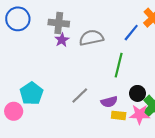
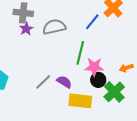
purple semicircle: (109, 102) -> (64, 82), moved, turned -133
pink star: (140, 114) -> (94, 67), moved
yellow rectangle: (119, 115) -> (80, 101), size x1.6

